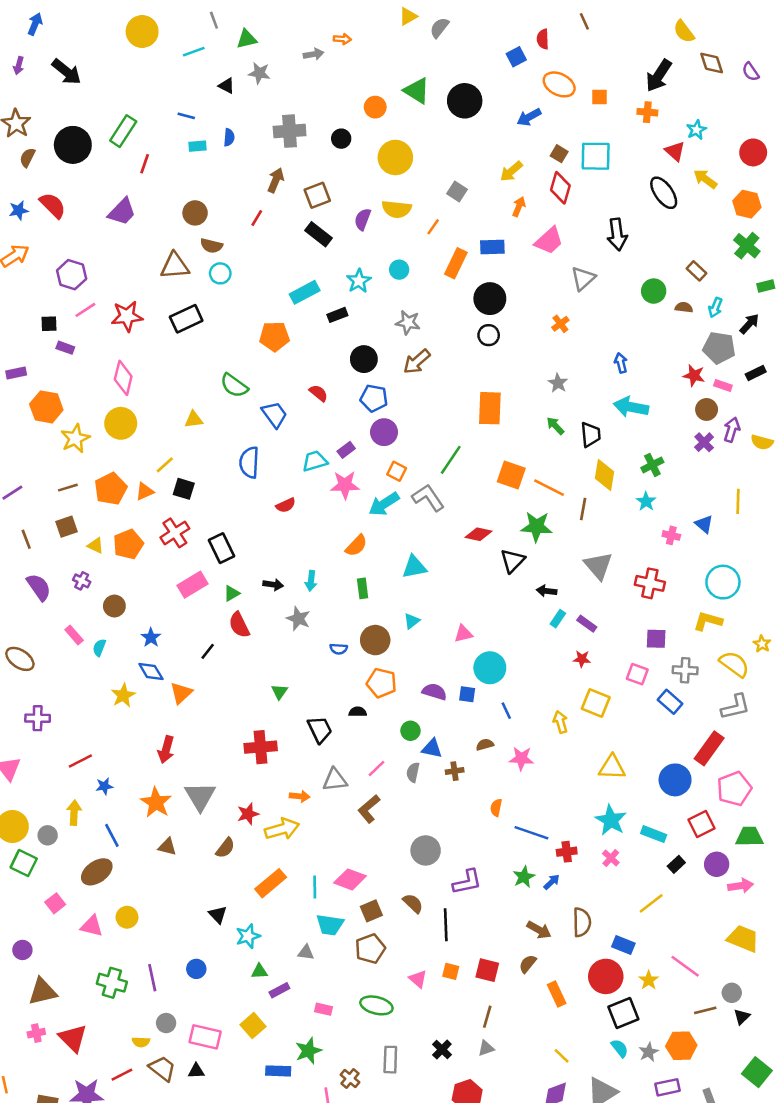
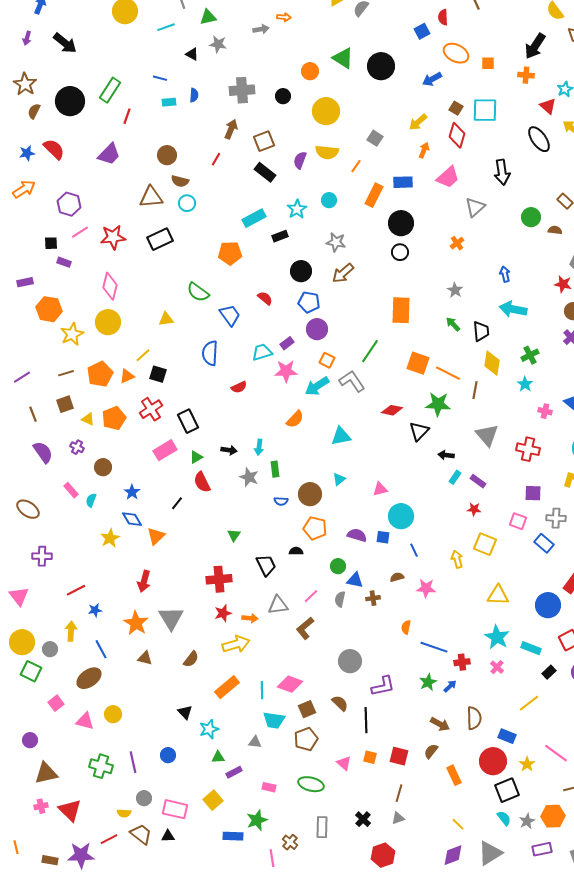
green rectangle: (363, 588) -> (275, 469), moved
red star: (248, 814) -> (223, 613), moved

